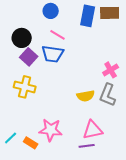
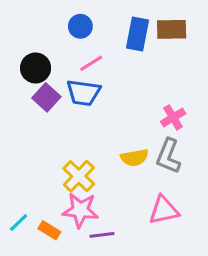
pink line: (58, 35) -> (91, 63), turned -63
yellow cross: (25, 87) -> (79, 176), moved, turned 30
pink triangle: (93, 130) -> (164, 210), moved
purple line: (87, 146) -> (102, 235), moved

